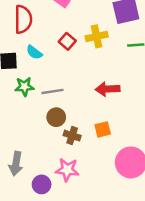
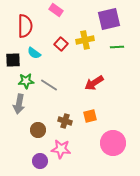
red arrow: (108, 89) -> (94, 83), turned -30
gray line: (53, 91) -> (49, 85), turned 42
brown circle: (56, 117) -> (38, 130), moved
gray arrow: (16, 164) -> (19, 104), moved

